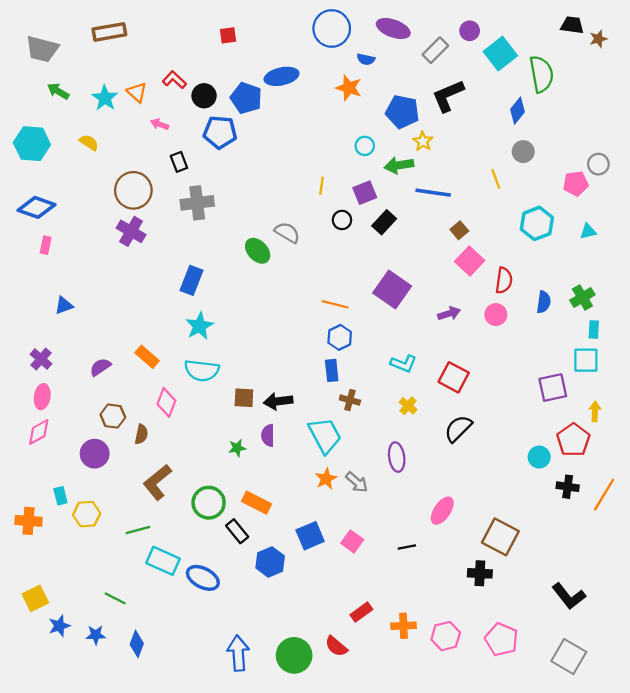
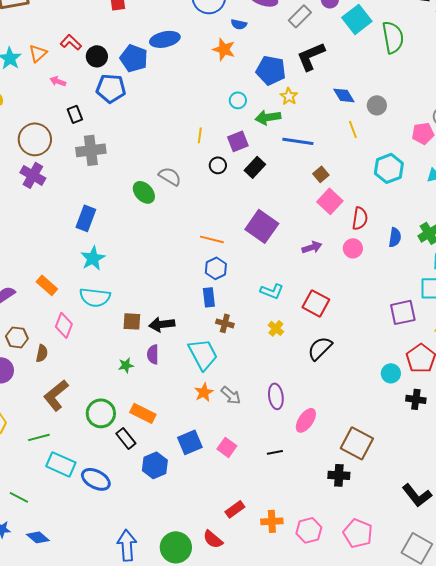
orange triangle: (137, 92) -> (38, 53), turned 36
blue diamond: (517, 111) -> (344, 95), moved, turned -70
purple ellipse: (397, 457) -> (276, 396), moved
blue diamond: (137, 644) -> (38, 537), turned -70

